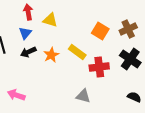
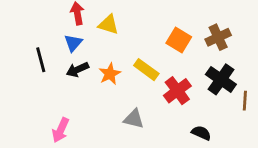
red cross: (99, 67) -> (177, 91), turned -30
pink arrow: (16, 95) -> (61, 130), turned -84
gray triangle: (83, 96) -> (134, 119), moved
black semicircle: (134, 97) -> (201, 133), moved

